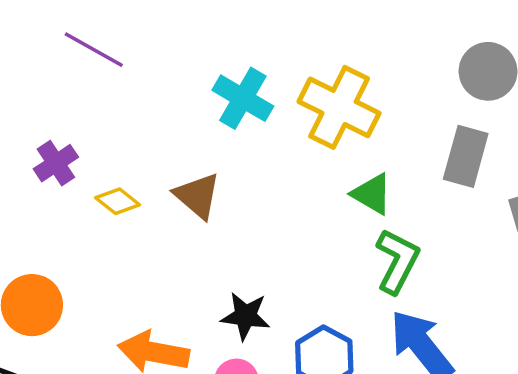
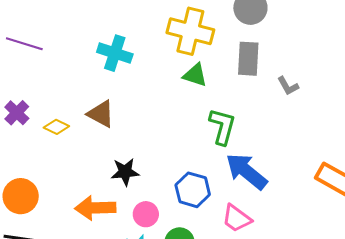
yellow cross: (339, 107) -> (190, 31), moved
green triangle: (372, 194) -> (195, 75), moved
black star: (245, 316) -> (125, 172), moved

